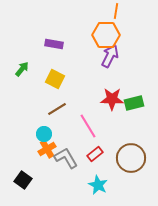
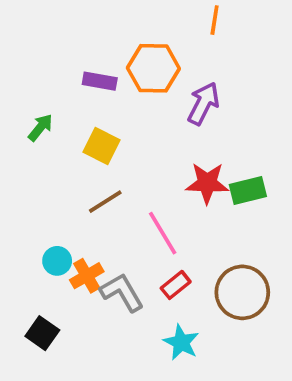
orange hexagon: (106, 35) -> (153, 68), moved
cyan circle: (44, 134) -> (57, 261), moved

